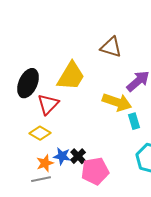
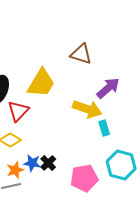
pink pentagon: (95, 171) -> (84, 178), moved

